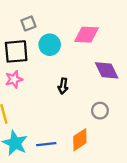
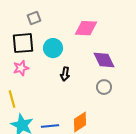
cyan circle: (50, 45) -> (53, 48), moved
gray circle: (100, 111) -> (104, 87), moved

